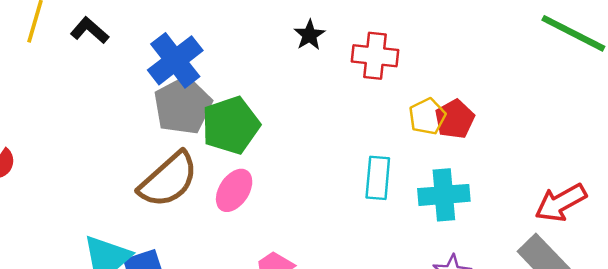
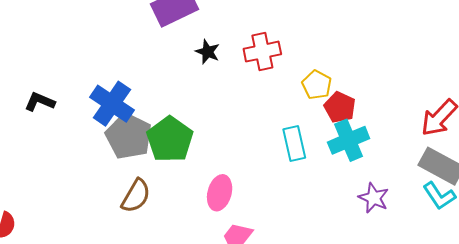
red pentagon: (455, 119) -> (340, 107), moved
brown semicircle: (168, 180) -> (136, 196), size x0.7
pink ellipse: (234, 190) -> (220, 193), moved

